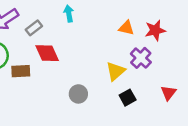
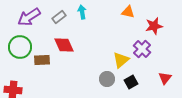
gray rectangle: (34, 28) -> (59, 17), moved
orange triangle: (126, 28) -> (128, 12), moved
gray circle: (78, 94) -> (107, 79), moved

